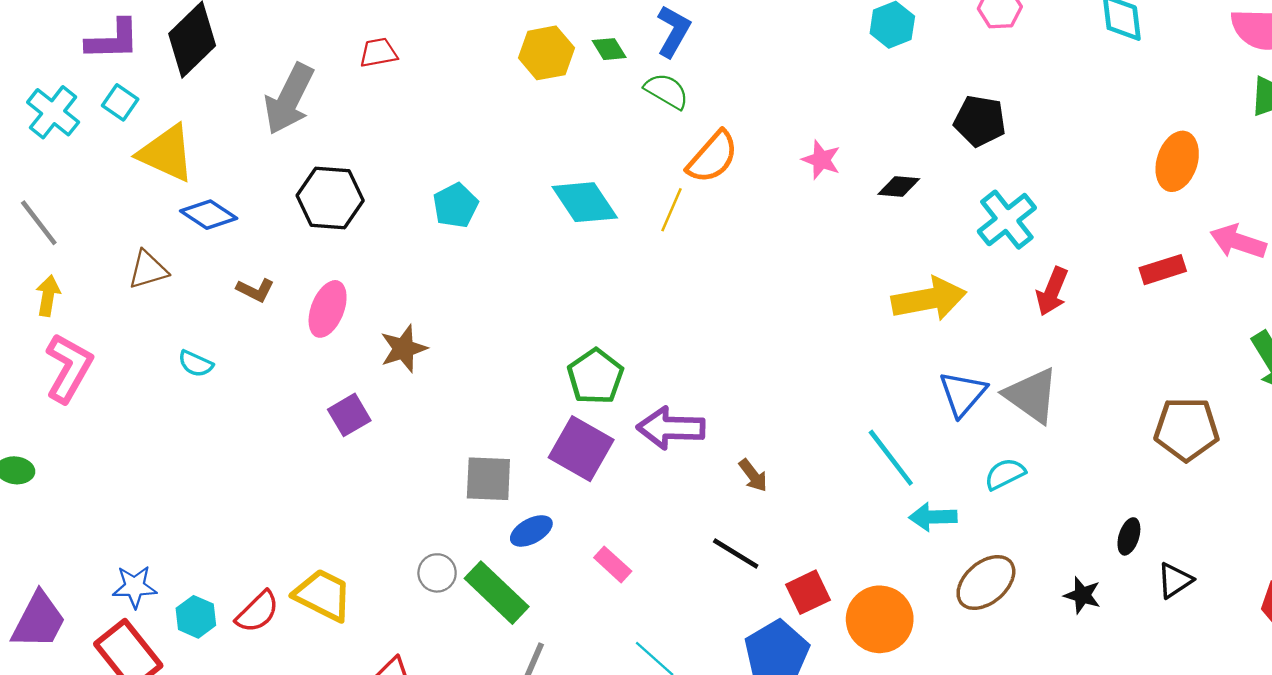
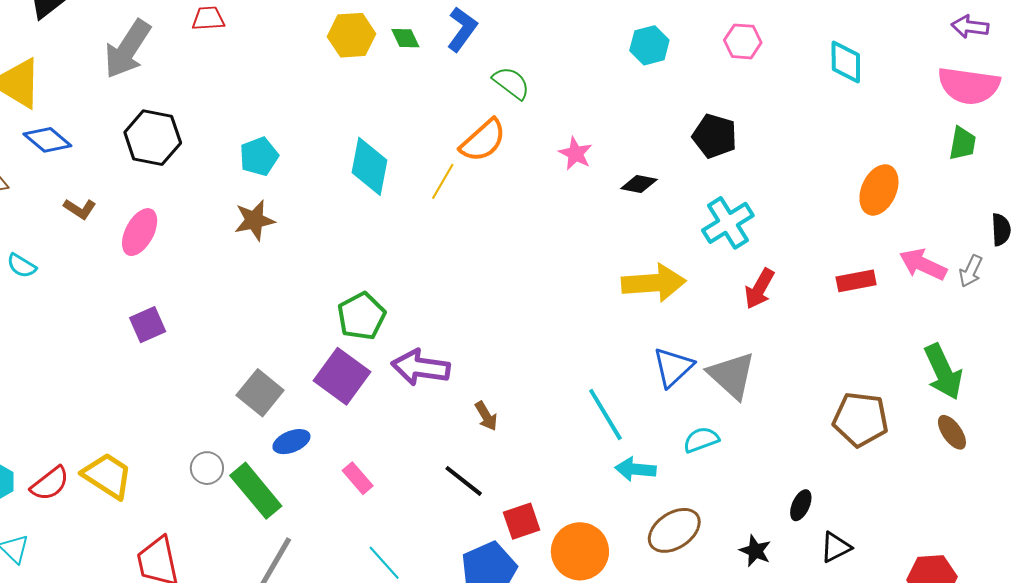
green semicircle: (667, 91) -> (511, 83), moved
cyan diamond: (585, 202) -> (369, 166), turned 38
brown star: (404, 349) -> (254, 220), moved
gray square: (488, 479) -> (260, 393), turned 30

